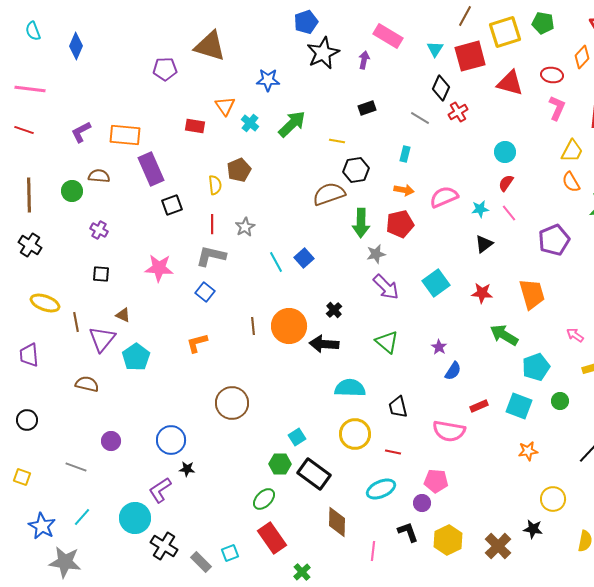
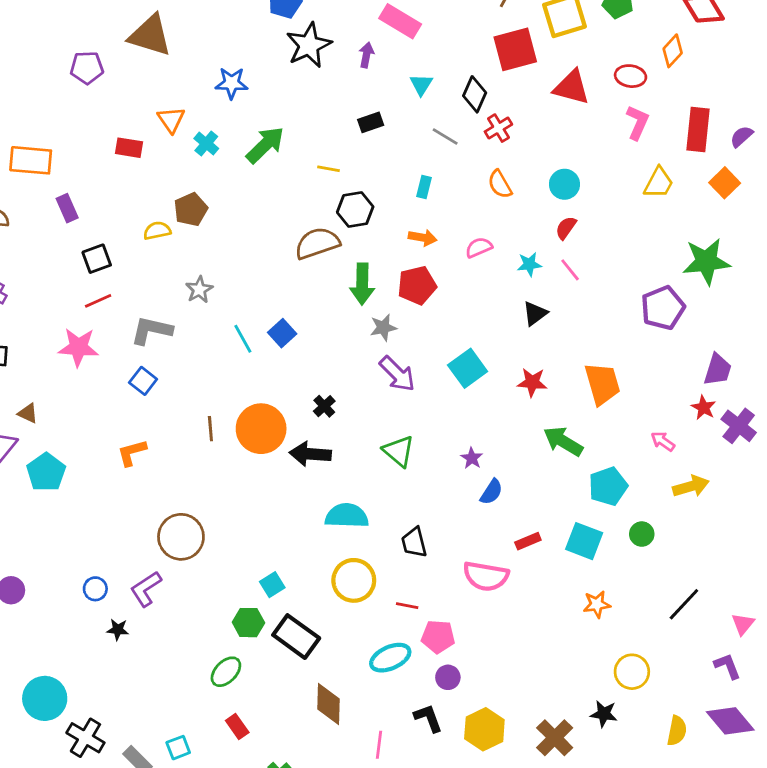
cyan triangle: (435, 49) -> (421, 84), moved
purple rectangle: (151, 169) -> (67, 208), size x0.6
orange semicircle: (571, 182) -> (500, 184), moved
yellow semicircle: (215, 185) -> (157, 231), turned -96
pink semicircle: (444, 197) -> (479, 247), size x0.7
red line: (212, 224) -> (98, 301), moved, turned 66
purple pentagon: (554, 240) -> (663, 308), moved
blue circle: (171, 440) -> (95, 589), size x0.6
pink pentagon: (436, 481) -> (438, 637), moved
purple L-shape: (160, 490) -> (146, 589), moved
red rectangle: (272, 538) -> (237, 726), size x0.6

